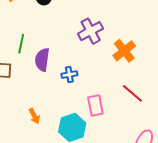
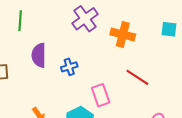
green line: (21, 44) -> (20, 21), moved
orange cross: (124, 51) -> (123, 34), turned -30

